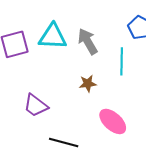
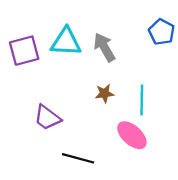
cyan line: (122, 61) -> (142, 100), moved

